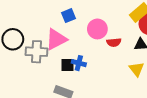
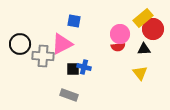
blue square: (68, 16) -> (74, 21), turned 32
pink circle: (97, 29) -> (120, 34), moved

